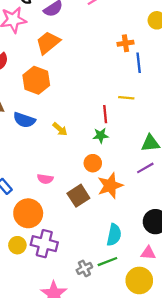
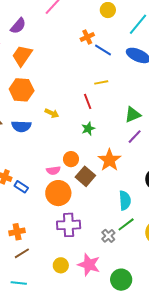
blue line: (139, 63) -> (103, 50), turned -36
yellow arrow: (60, 129) -> (52, 113), moved
green star: (101, 135) -> (88, 129), moved
orange circle: (93, 163) -> (71, 159), moved
orange circle: (28, 213) -> (58, 193), moved
yellow circle: (17, 245) -> (61, 265), moved

